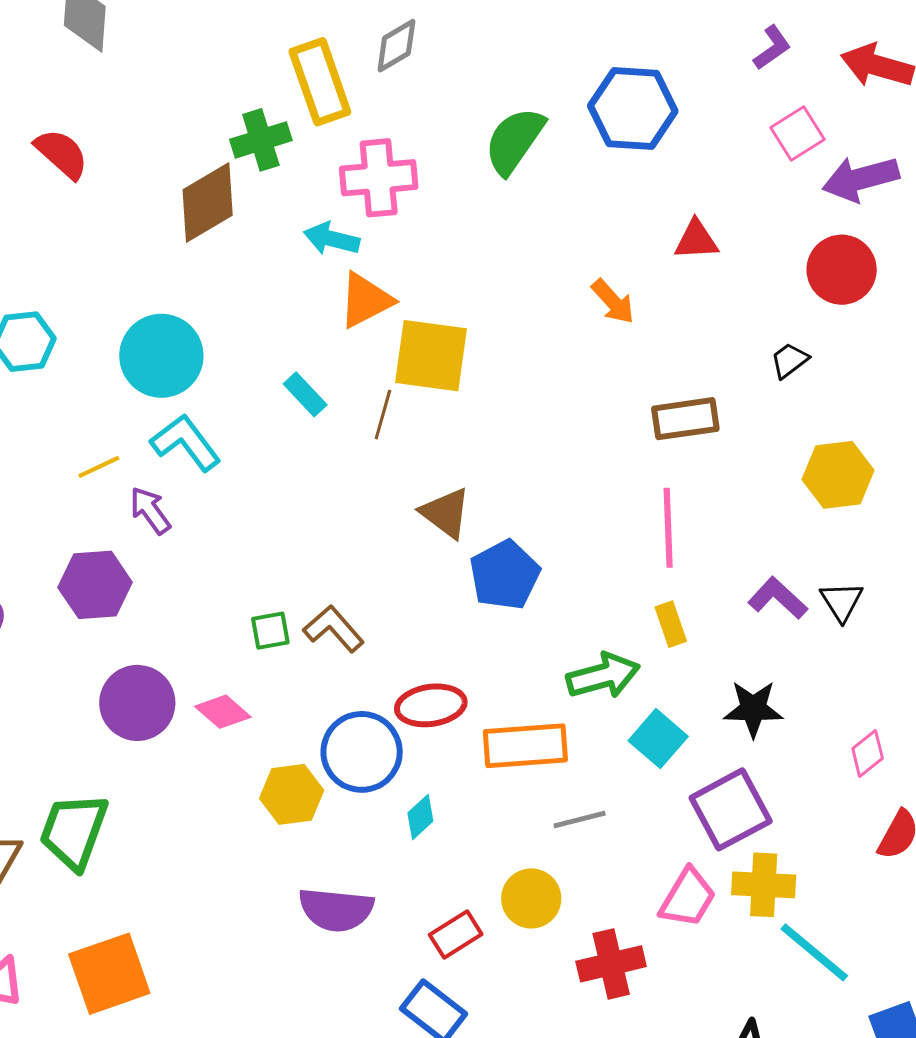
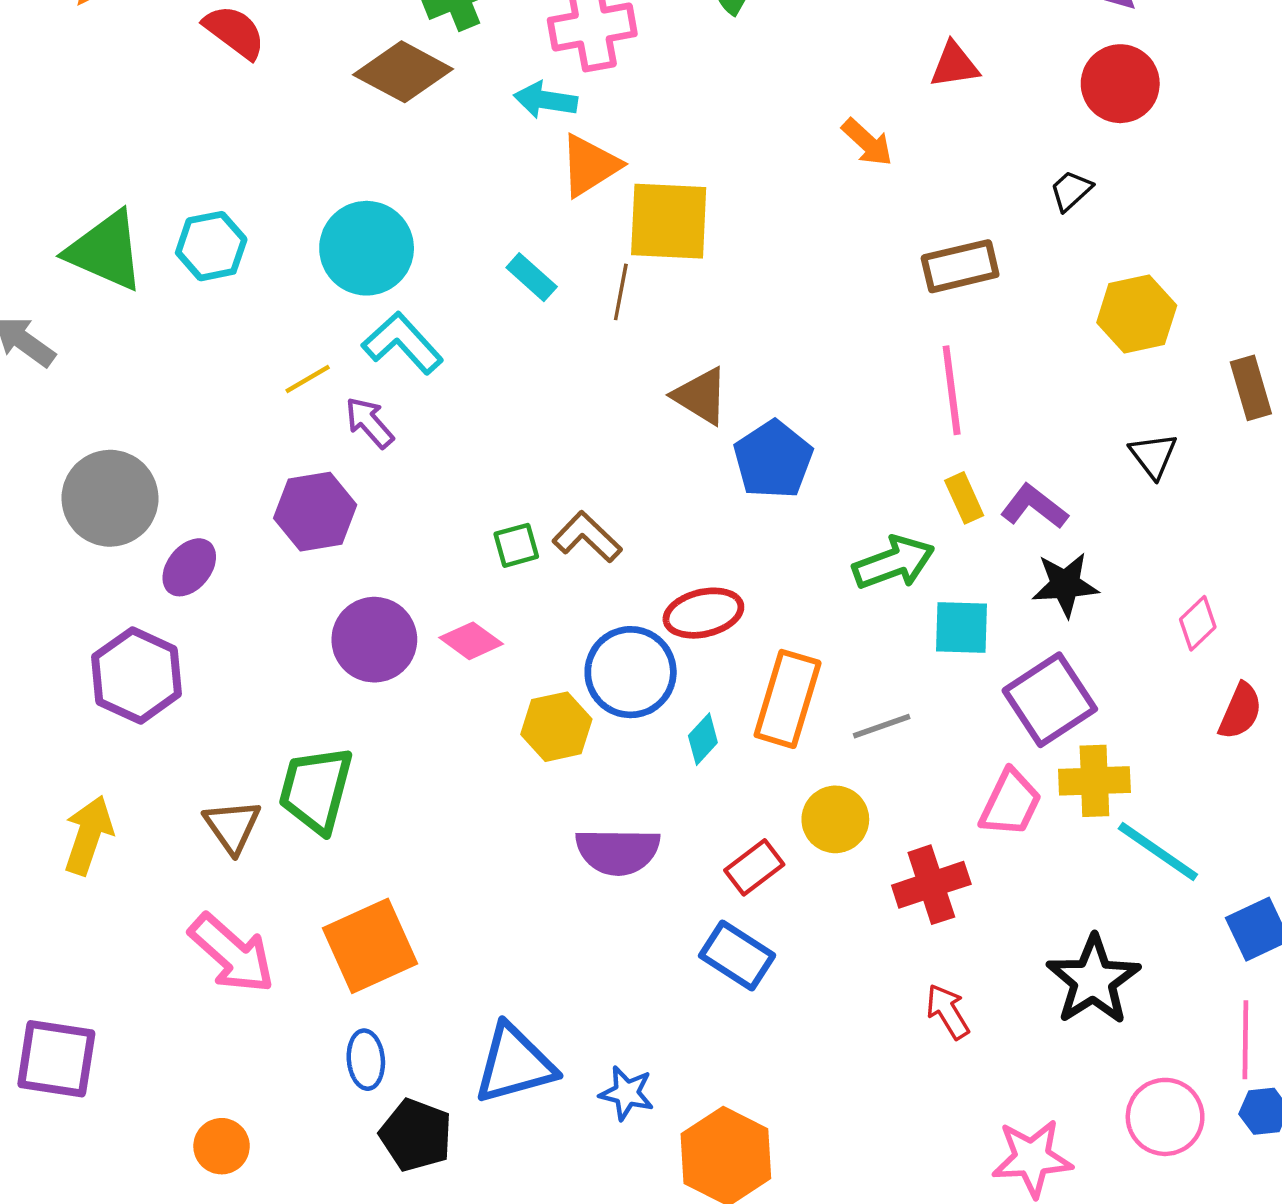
brown diamond: (208, 203) -> (403, 72), turned 64
purple L-shape: (778, 598) -> (1034, 507), moved
cyan square: (658, 739) -> (962, 627), turned -34
orange rectangle: (525, 746) -> (788, 699), moved, turned -64

